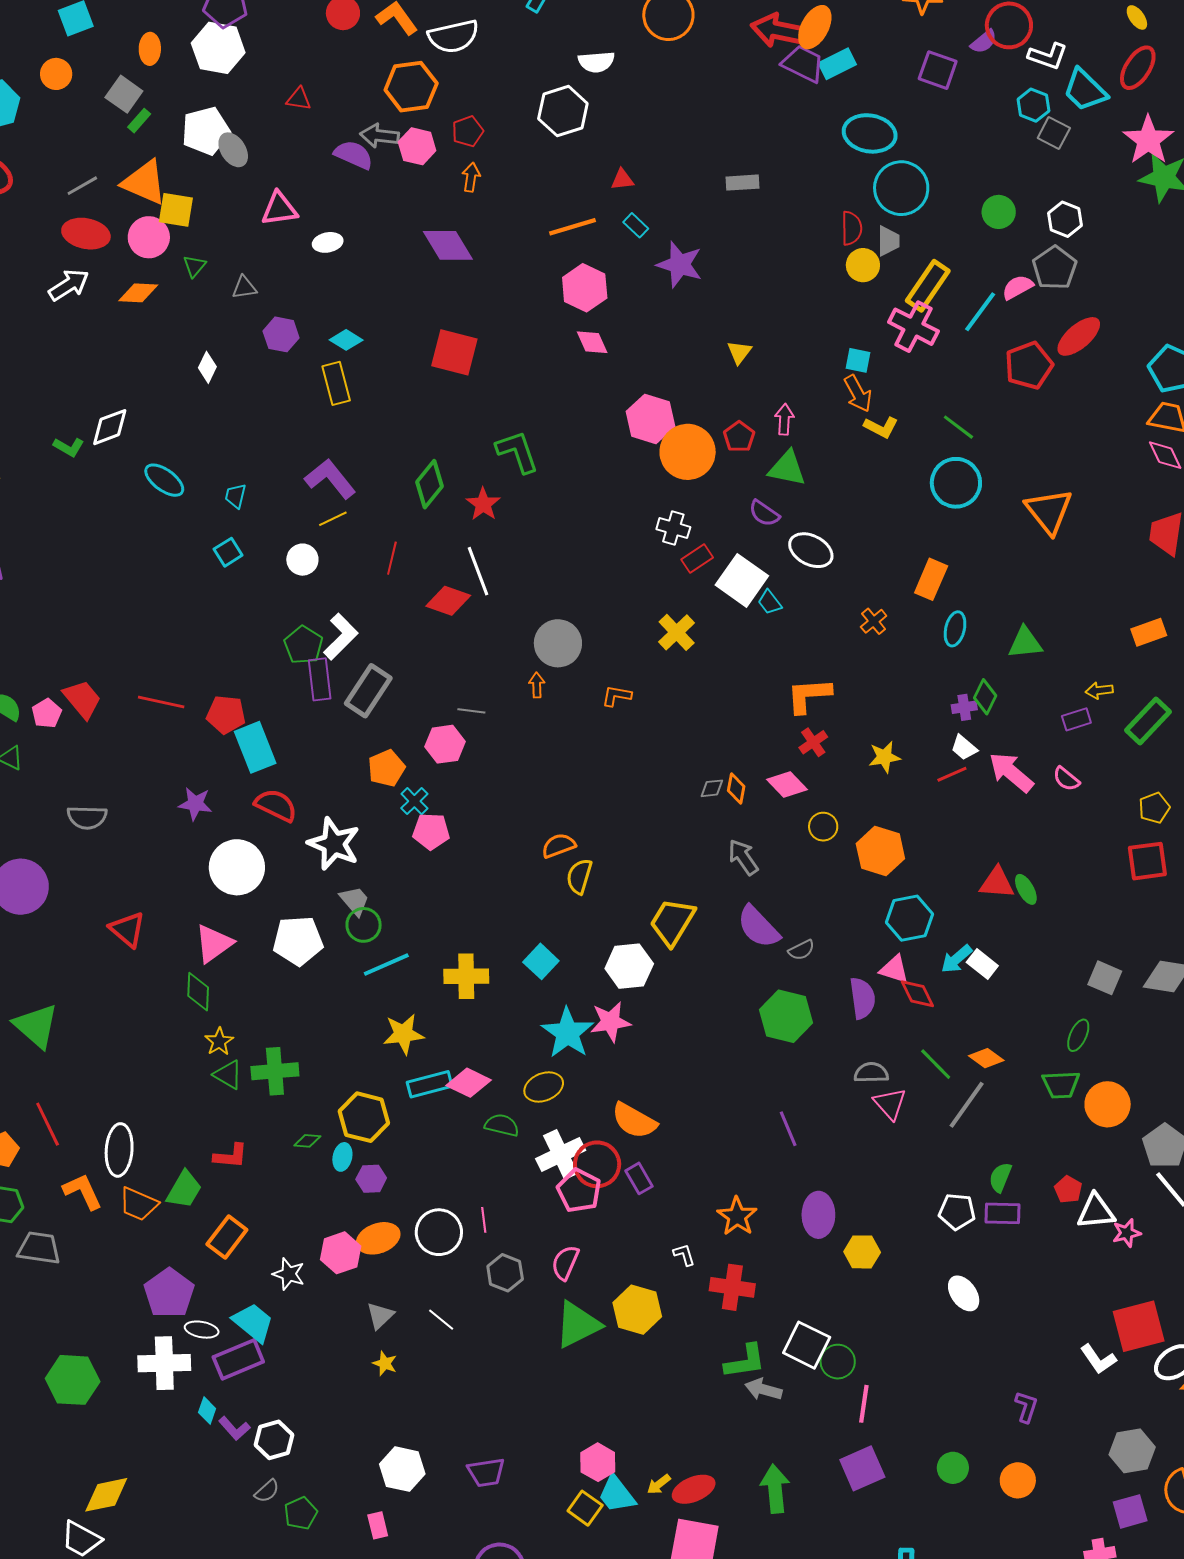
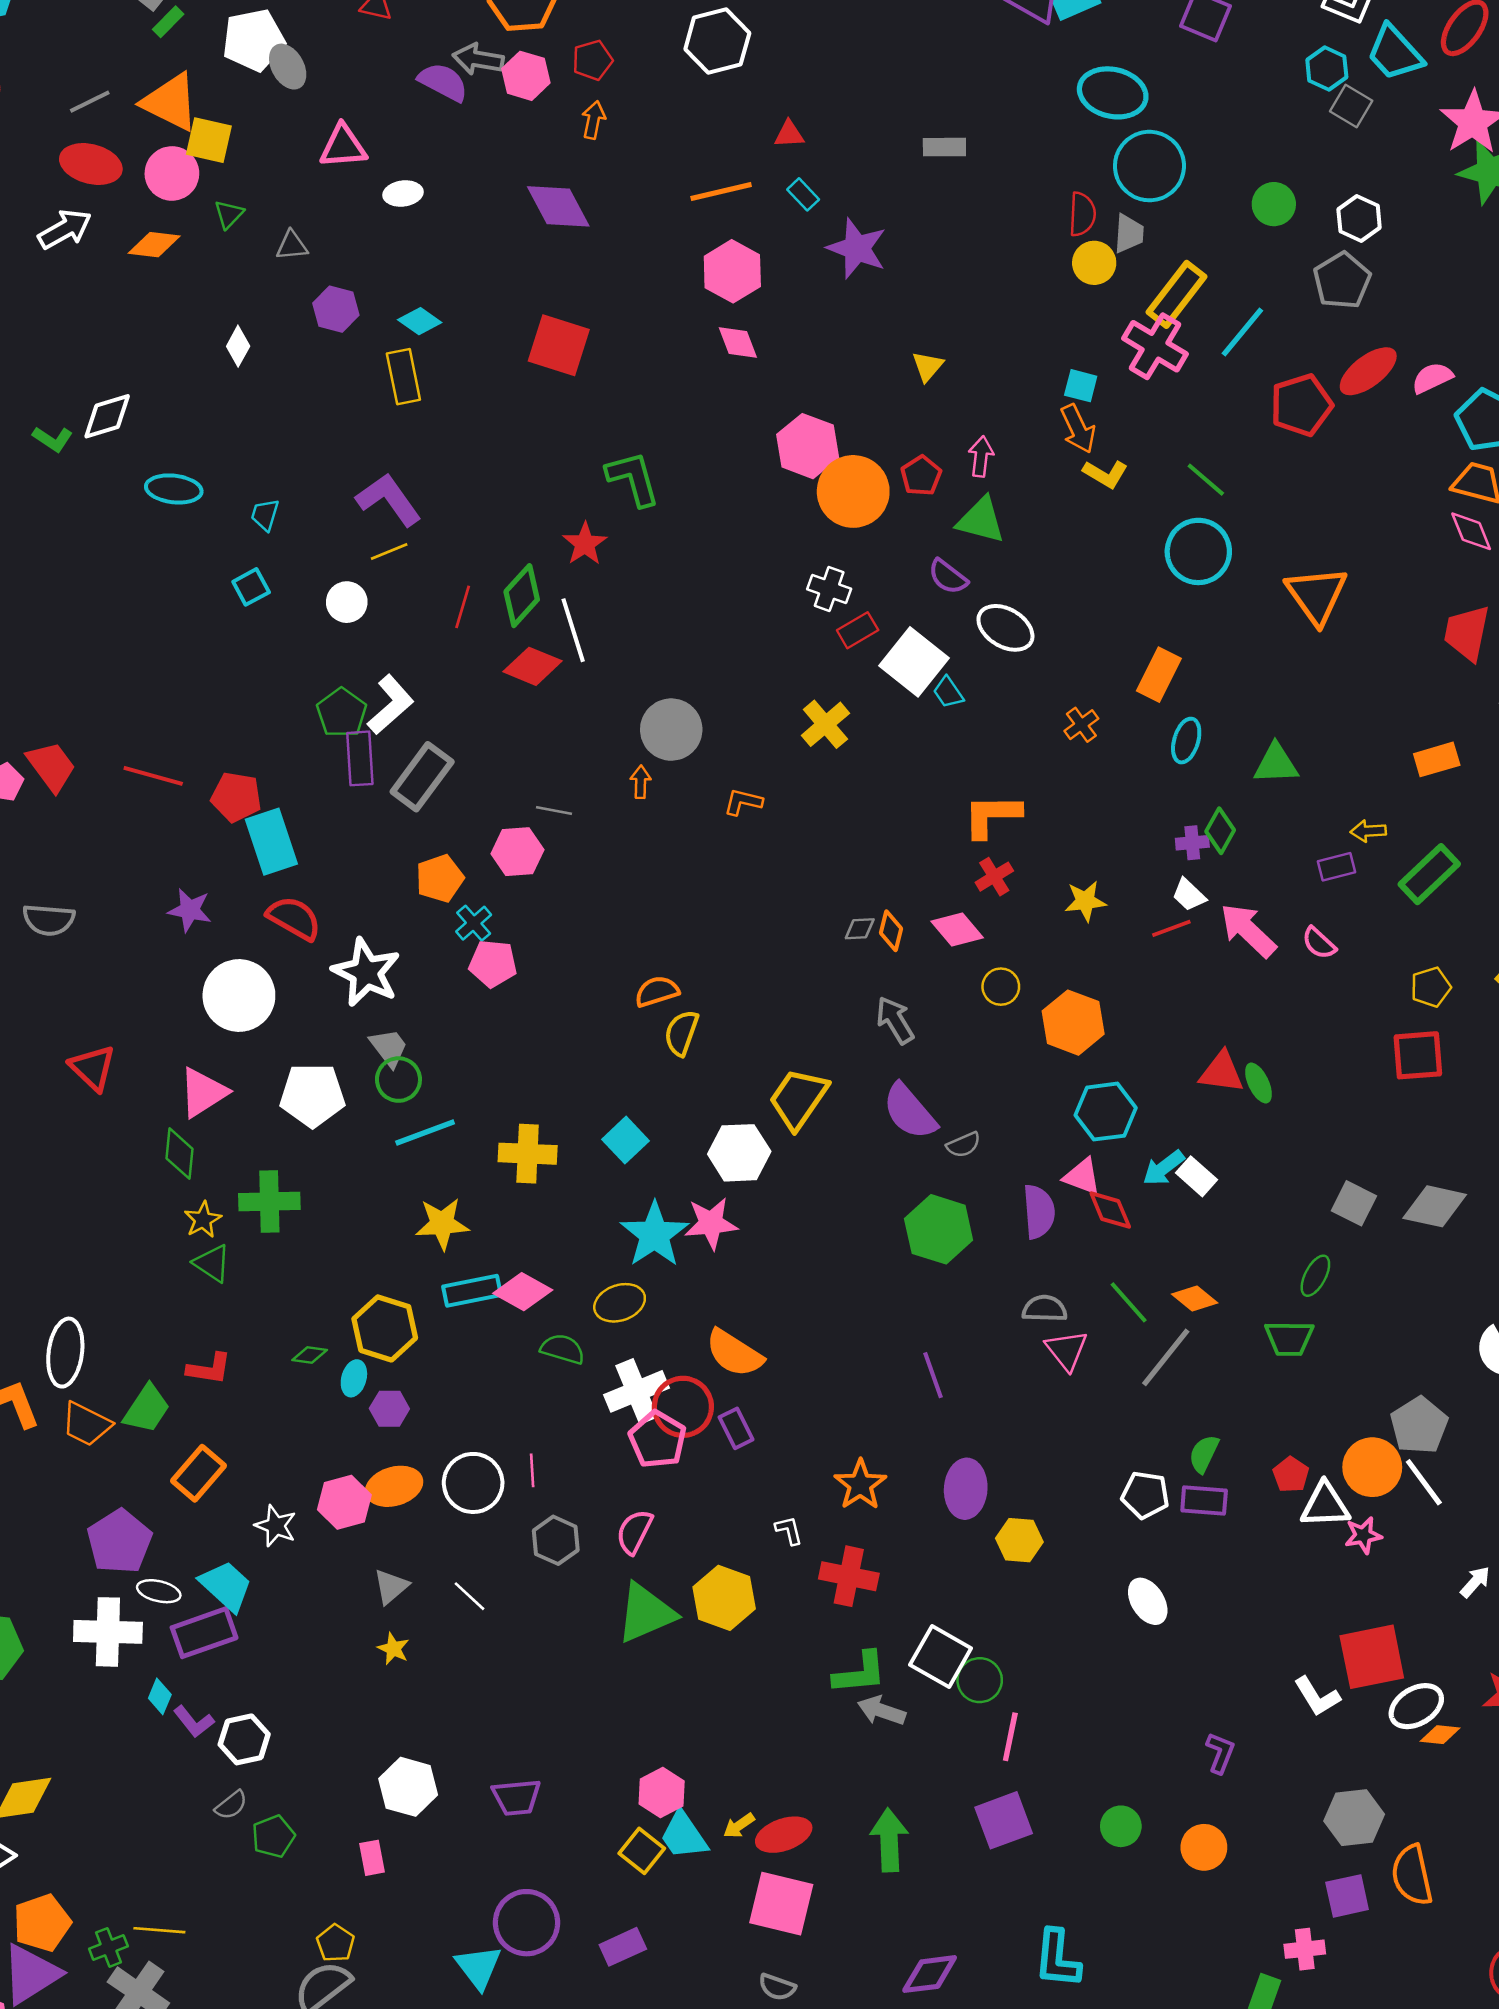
pink semicircle: (1018, 287) -> (1432, 378), moved
cyan ellipse: (164, 480) -> (174, 489), turned -33
green diamond: (430, 484) -> (522, 596), moved
green cross: (275, 1071) -> (269, 1202), moved
orange circle: (1108, 1104) -> (1372, 1467), moved

